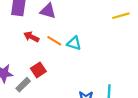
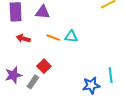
red arrow: (31, 37) -> (23, 38), moved

